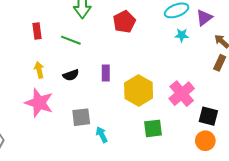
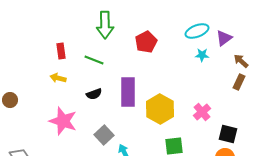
yellow arrow: (39, 70) -> (58, 78), moved, turned -63
purple rectangle: (106, 73) -> (128, 92), size x1.8
pink cross: (182, 94) -> (202, 112), size x0.7
gray square: (81, 117) -> (104, 135), turned -36

